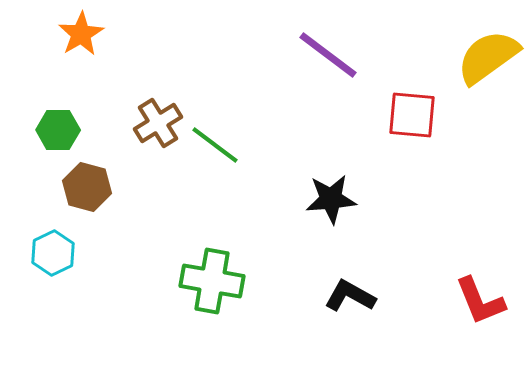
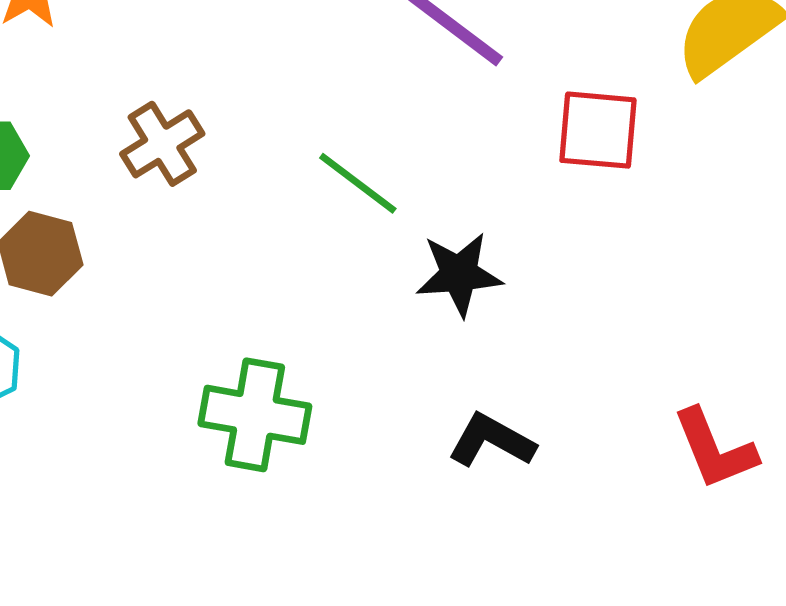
green line: (215, 145) -> (358, 183), moved

